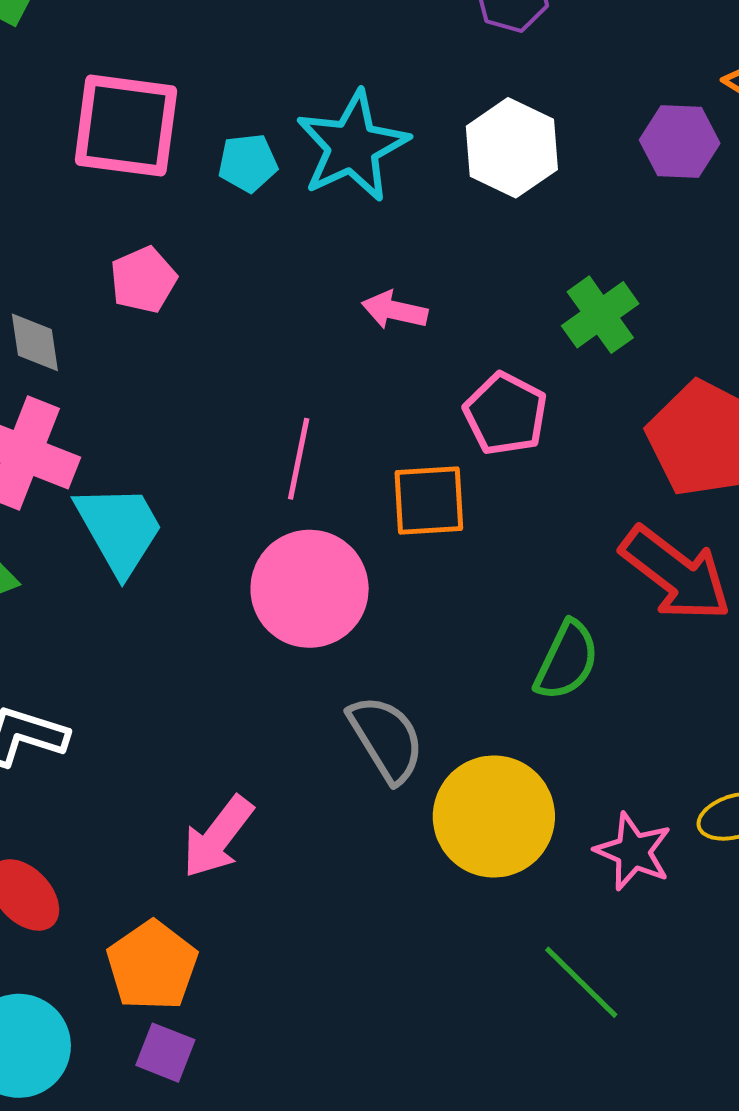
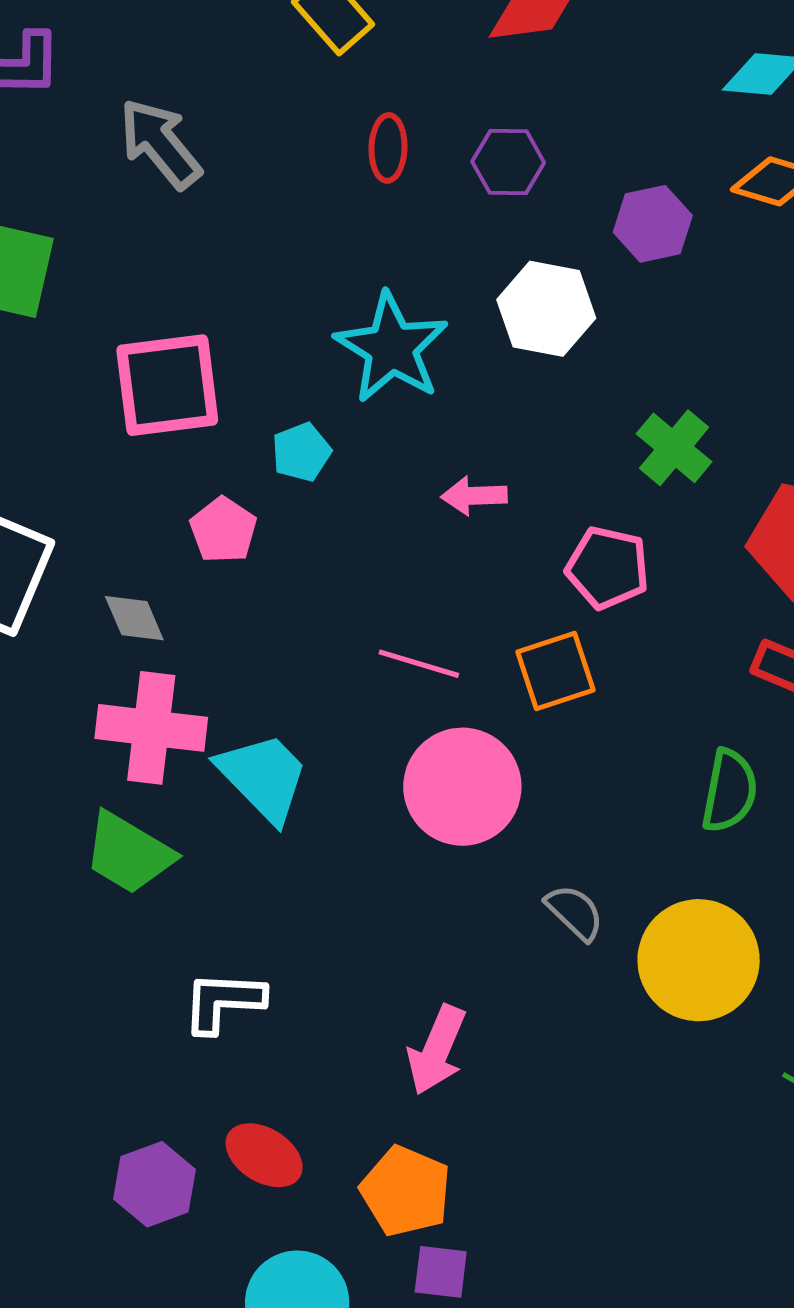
purple hexagon: (680, 142) -> (653, 224), moved
cyan pentagon: (248, 163) -> (301, 452), moved
pink line: (299, 459) -> (419, 664), turned -70
gray semicircle: (386, 739) -> (575, 912), size x0.7

